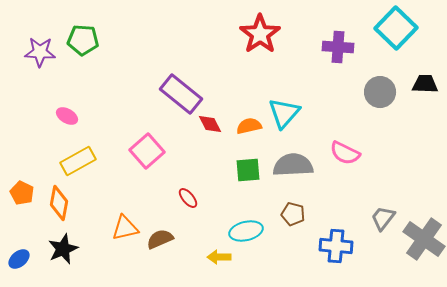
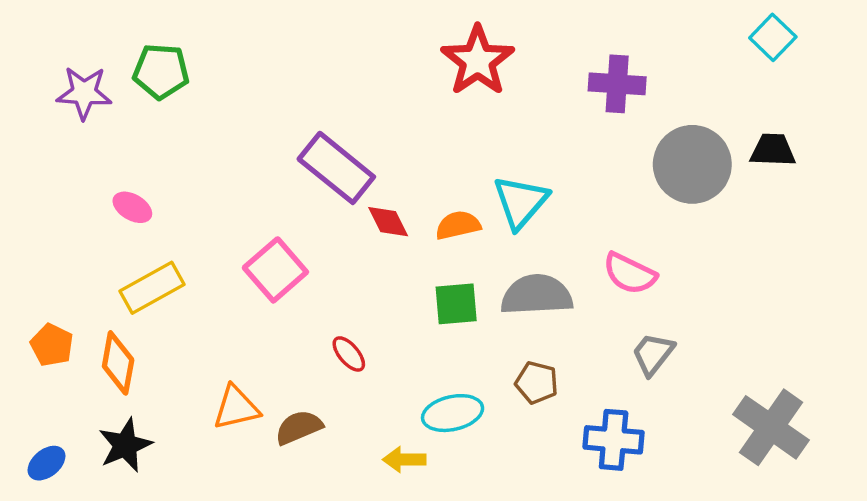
cyan square: (396, 28) -> (773, 37), moved, size x0.6
gray circle: (380, 92) -> (692, 164), size x1.4
gray trapezoid: (383, 218) -> (653, 354), moved

